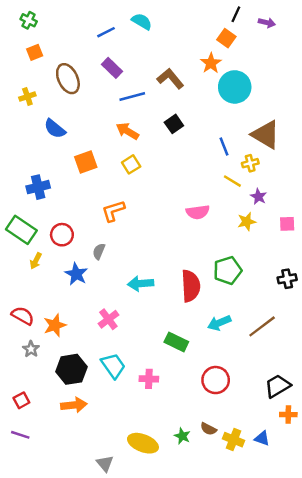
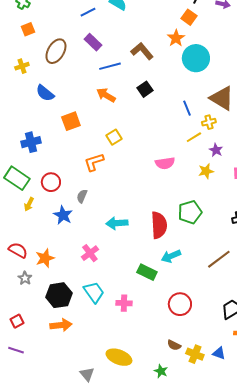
brown ellipse: (68, 79) -> (56, 51), turned 55
yellow square: (131, 164) -> (114, 137), moved
yellow line: (232, 181) -> (194, 137), turned -63
cyan arrow: (219, 323) -> (171, 256), moved
green star: (182, 436) -> (161, 371), moved

